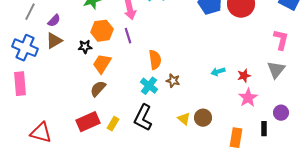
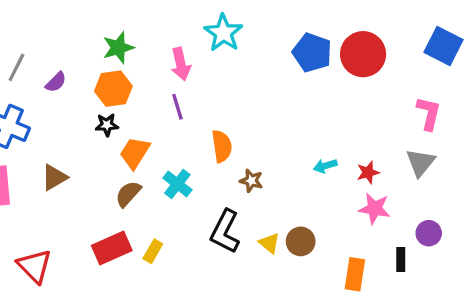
orange hexagon: (102, 31) -> (113, 89), moved
brown triangle: (54, 41) -> (54, 177), moved
cyan cross: (149, 86) -> (177, 184), moved
pink star: (248, 98) -> (375, 209), turned -30
black L-shape: (143, 118) -> (225, 232), moved
red triangle: (41, 133) -> (35, 266), turned 30

